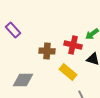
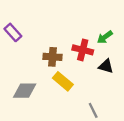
yellow rectangle: (68, 72) -> (63, 81), moved

